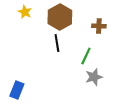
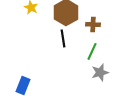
brown cross: (99, 26) -> (93, 24), moved

